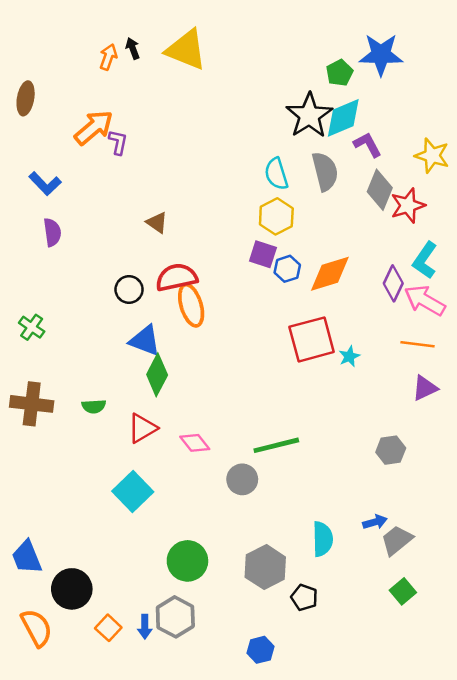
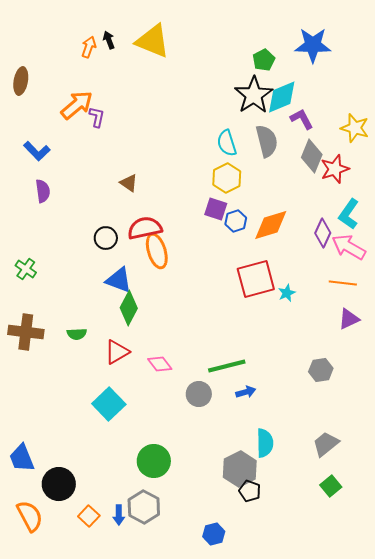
green pentagon: (340, 73) -> (264, 60), moved
blue arrow: (375, 522) -> (246, 392), moved
gray hexagon: (265, 567) -> (240, 469), moved

